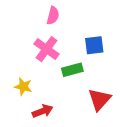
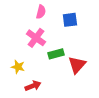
blue square: (94, 45) -> (70, 20), moved
red triangle: (99, 99) -> (77, 65), moved

